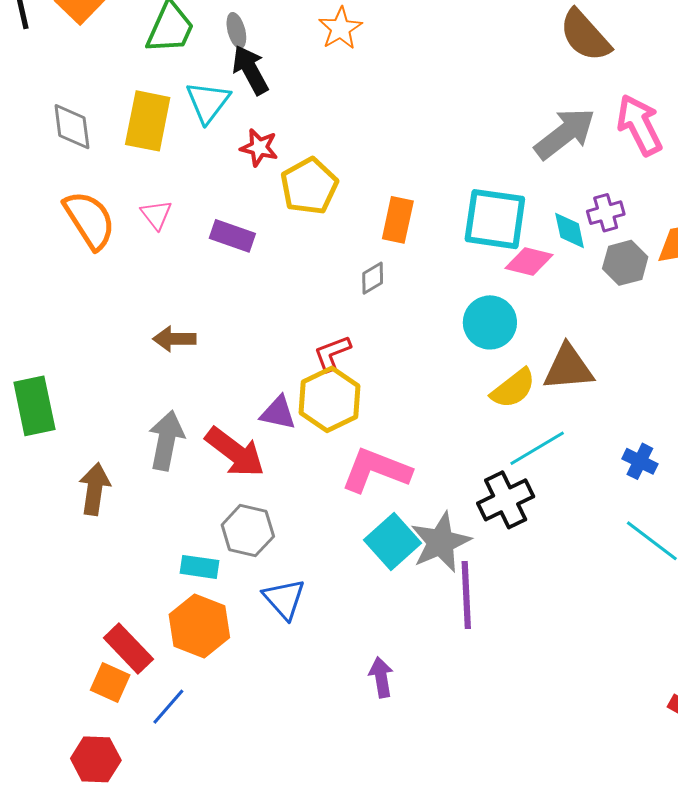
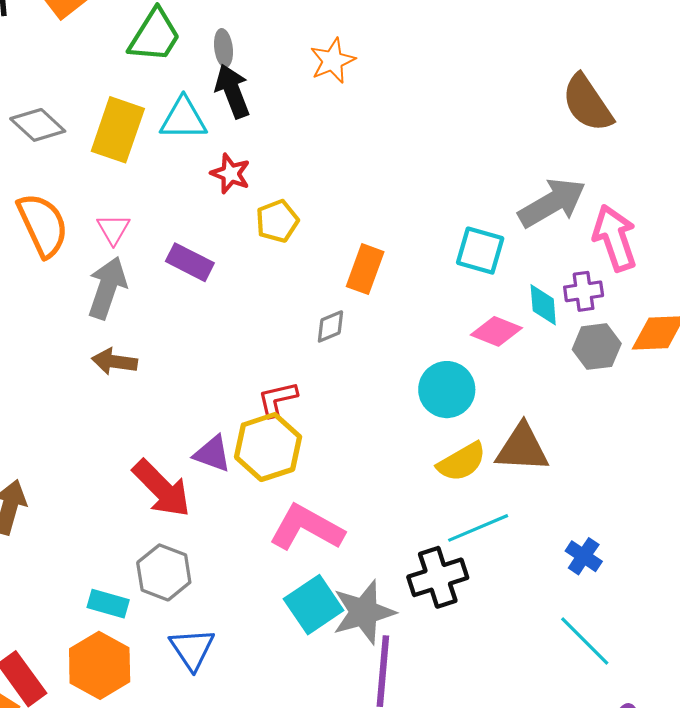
cyan triangle: (208, 102) -> (183, 119), turned 45
pink arrow: (639, 125) -> (615, 238), moved
gray diamond: (72, 127) -> (38, 125), turned -48
yellow pentagon: (309, 186) -> (277, 221), size x0.7
cyan square: (495, 219) -> (480, 251), moved, size x0.7
gray arrow: (166, 440) -> (107, 288), moved

